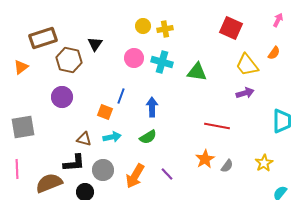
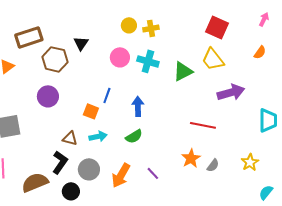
yellow trapezoid: (247, 65) -> (213, 59), moved
green triangle: (197, 72) -> (183, 71), turned -35
purple arrow: (245, 93) -> (231, 92), size x1.5
black L-shape: (74, 163) -> (60, 162), turned -50

